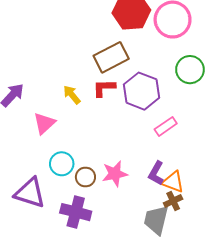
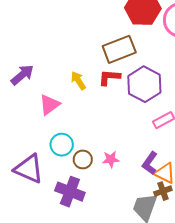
pink star: (115, 174) -> (111, 159), size x0.7

